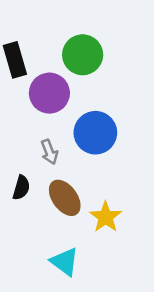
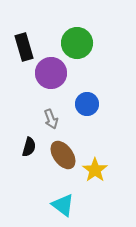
blue circle: (95, 133) -> (87, 104), size x0.7

